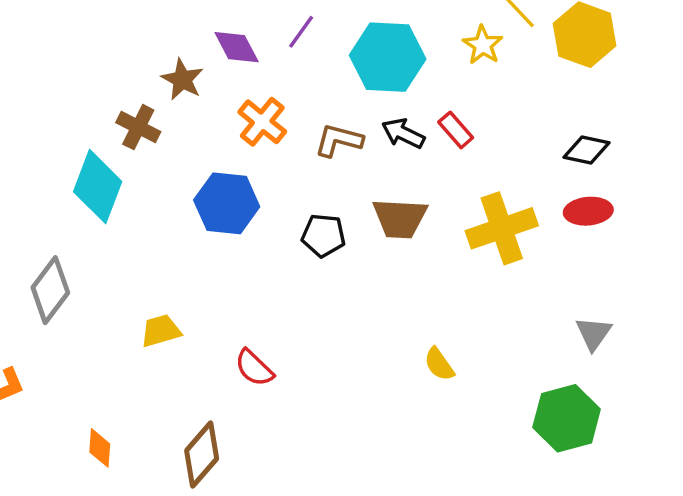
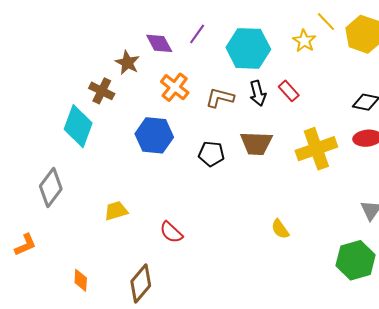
black arrow: (403, 133) -> (258, 93), turned -130

